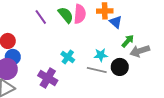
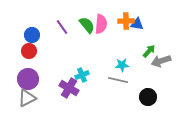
blue triangle: (116, 22) -> (137, 24), moved, turned -32
blue circle: (13, 57) -> (32, 35), moved
cyan cross: (68, 57) -> (82, 75), moved, turned 32
black circle: (120, 67) -> (148, 97), moved

